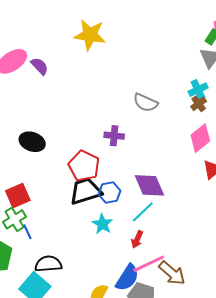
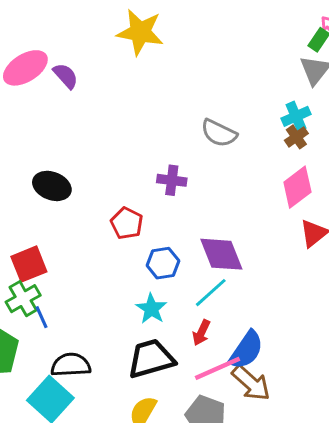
red pentagon: (84, 166) -> (127, 223), size x0.7
black trapezoid: (86, 191) -> (151, 359), moved
blue semicircle: (127, 278) -> (246, 350), moved

